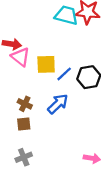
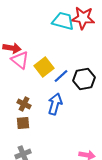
yellow square: (46, 64) -> (44, 67), turned -36
blue arrow: (58, 104) -> (55, 104), turned -30

